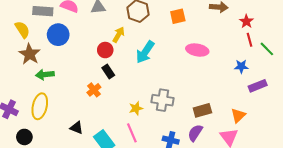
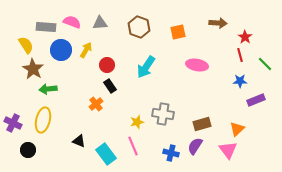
yellow arrow: (119, 35) -> (86, 50), moved
red line: (249, 40) -> (240, 55), moved

